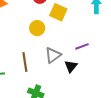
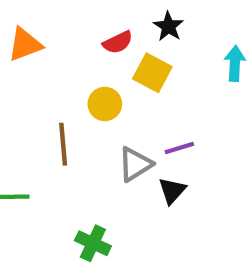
purple line: (82, 46) -> (179, 148), moved
brown line: (25, 62) -> (63, 144), moved

